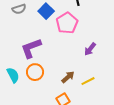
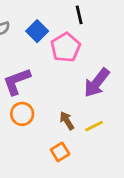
purple arrow: (90, 49) -> (97, 83), size x1.6
brown arrow: (68, 77) -> (67, 121), turned -80

